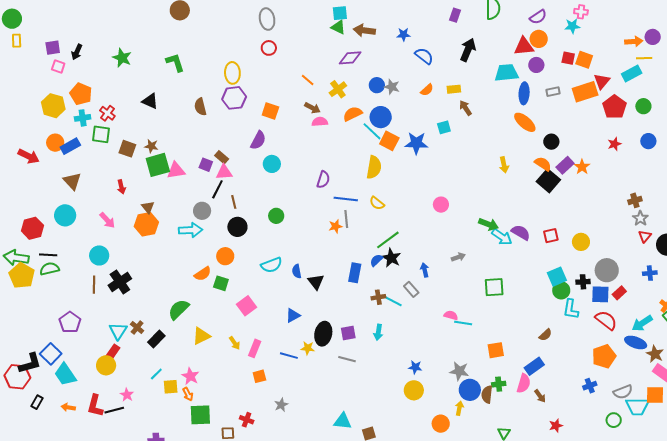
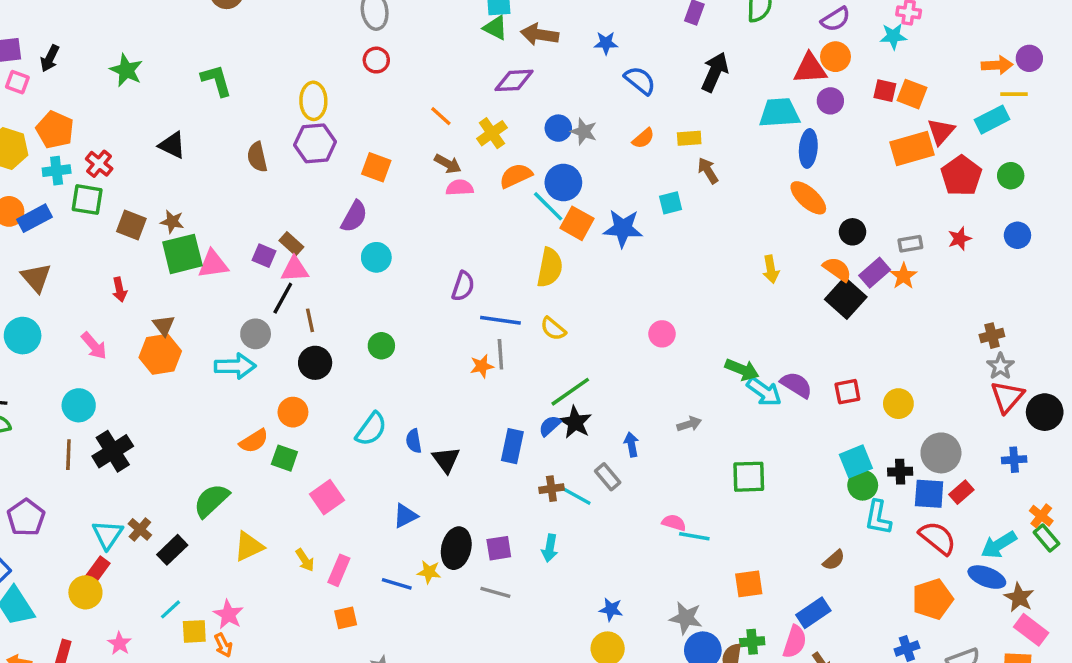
gray rectangle: (553, 92) -> (910, 244), moved
red triangle: (645, 236) -> (1007, 397), size x1.5
cyan semicircle: (271, 265) -> (371, 429), turned -35

